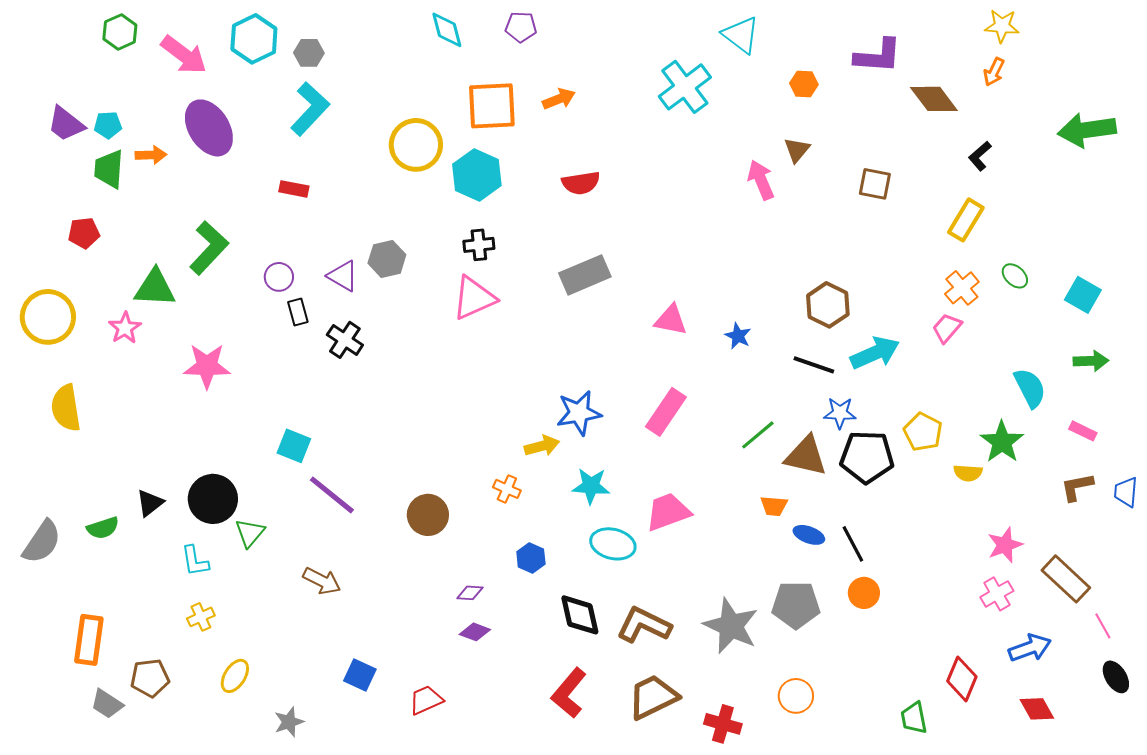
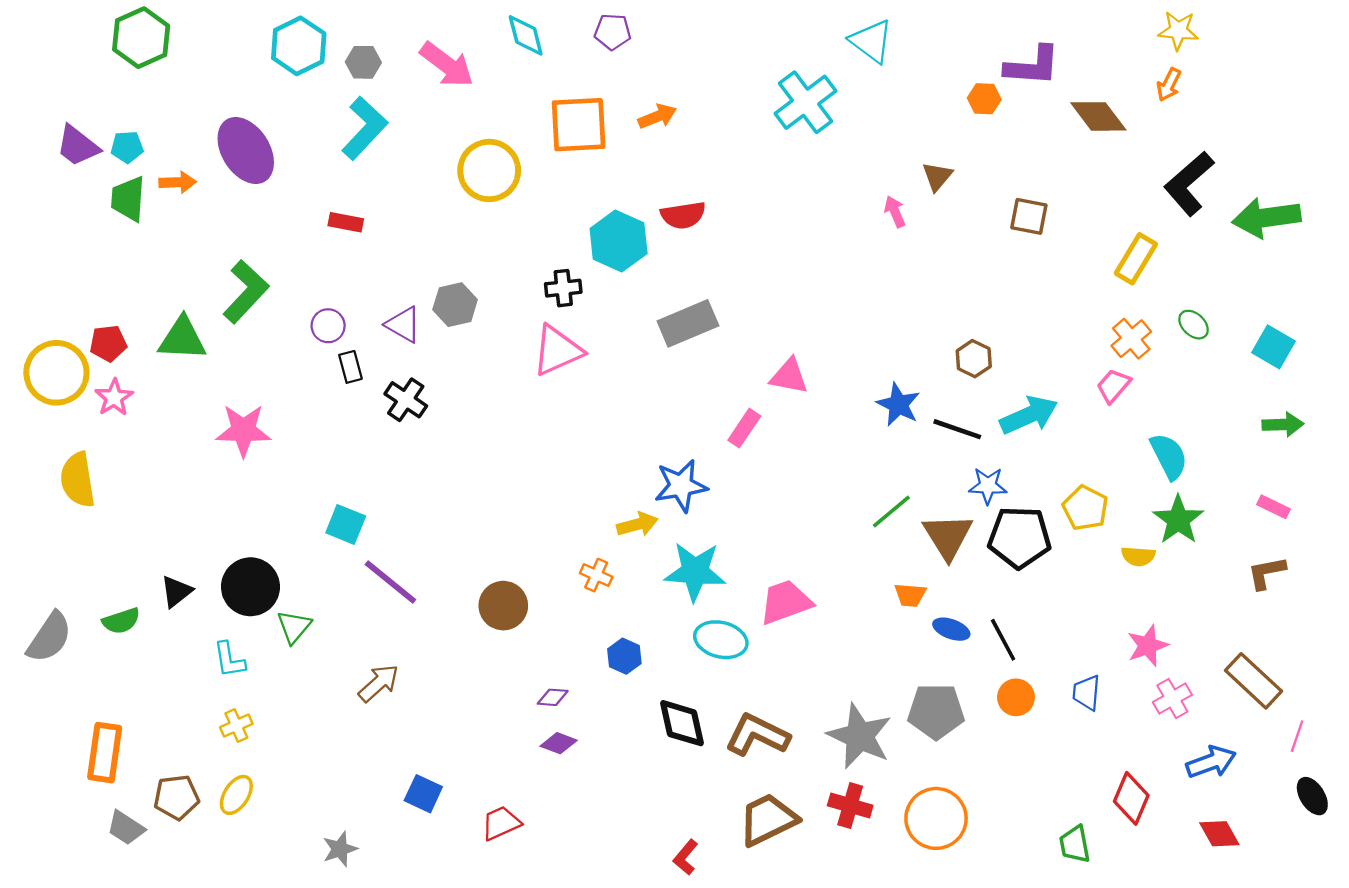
green hexagon: (120, 32) -> (141, 38), size x1.4
pink arrow: (184, 55) -> (447, 65), moved
orange hexagon: (804, 84) -> (984, 99), moved
green arrow: (1087, 130) -> (1266, 218), moved
black L-shape: (980, 156) -> (1189, 183), moved, size x1.8
cyan hexagon: (477, 175) -> (619, 241), moved
pink arrow: (761, 180) -> (895, 212), size x0.7
red pentagon: (84, 233) -> (108, 343), moved
brown hexagon: (828, 305) -> (974, 359), size x0.7
pink star: (125, 328) -> (114, 397), moved
blue star: (738, 336) -> (898, 405), moved, size x1.4
cyan semicircle: (1030, 388) -> (1169, 456), moved
pink rectangle: (666, 412) -> (744, 428), moved, size x0.7
brown triangle: (806, 456) -> (948, 536), turned 45
cyan star: (591, 486) -> (695, 571), size x1.4
blue trapezoid: (1126, 492) -> (1087, 693), moved
pink star: (1005, 545) -> (1148, 646), moved
brown arrow: (322, 581) -> (379, 683), turned -69
pink line: (1103, 626) -> (1297, 736), turned 48
yellow ellipse: (235, 676) -> (236, 795), moved
red L-shape: (569, 693) -> (686, 857), moved, size x0.6
orange circle: (796, 696) -> (936, 818), size x1.5
red cross: (723, 724) -> (850, 805), moved

